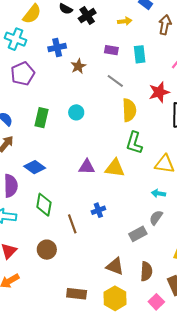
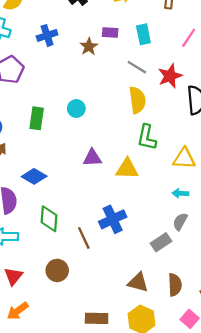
brown star: (78, 66) -> (89, 46), moved
gray line: (115, 81) -> (137, 67), moved
purple triangle: (87, 167) -> (92, 158), moved
blue cross: (98, 210) -> (113, 219), size x1.6

